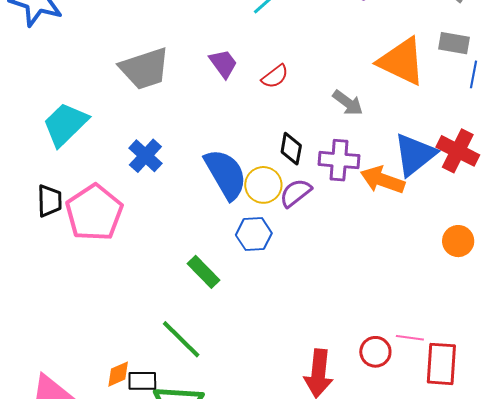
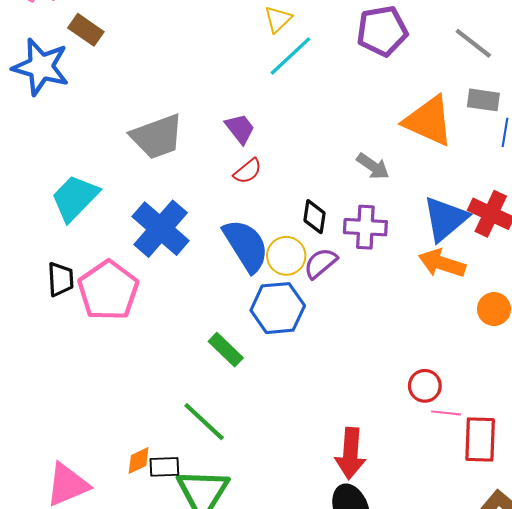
red semicircle: (275, 76) -> (248, 171), moved
blue cross: (145, 156) -> (161, 229), size x1.6
orange arrow: (383, 180) -> (442, 263), moved
blue hexagon: (254, 234) -> (278, 308), size x1.4
red circle: (375, 352) -> (425, 386), moved

